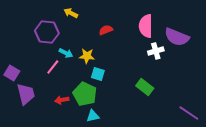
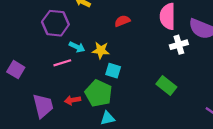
pink line: (53, 67) -> (62, 63), turned 35
purple trapezoid: (26, 94) -> (43, 106), moved

